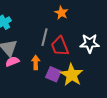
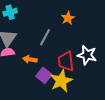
red trapezoid: (60, 46) -> (66, 61), moved
orange arrow: (36, 62) -> (30, 59), turned -96

